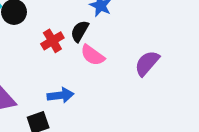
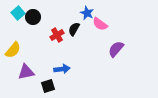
pink semicircle: (93, 55) -> (100, 24), moved

